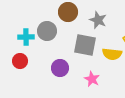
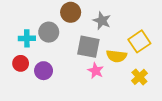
purple circle: (60, 68) -> (44, 71), moved
pink star: (92, 79) -> (96, 71), moved

